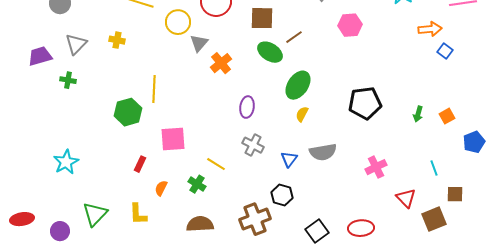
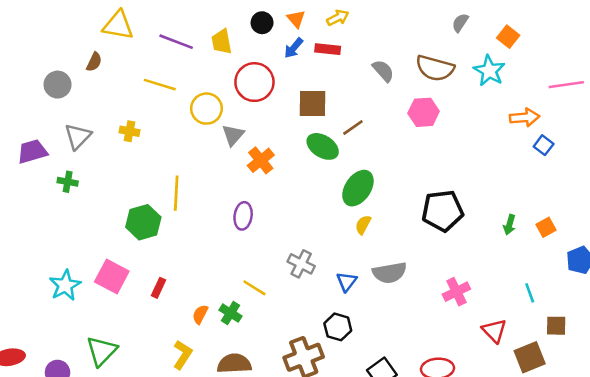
purple ellipse: (247, 107) -> (243, 216), moved
pink square: (173, 139) -> (112, 276), moved, turned 32
orange semicircle: (161, 188) -> (200, 314), moved
yellow L-shape: (138, 214) -> (182, 355), moved, turned -145

